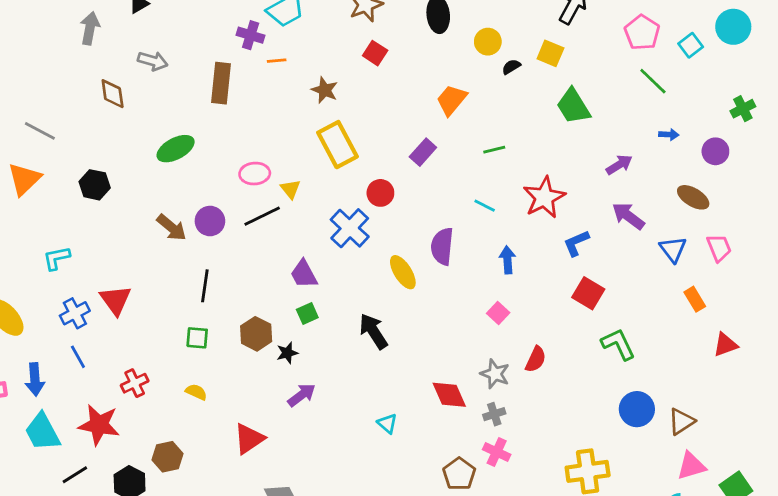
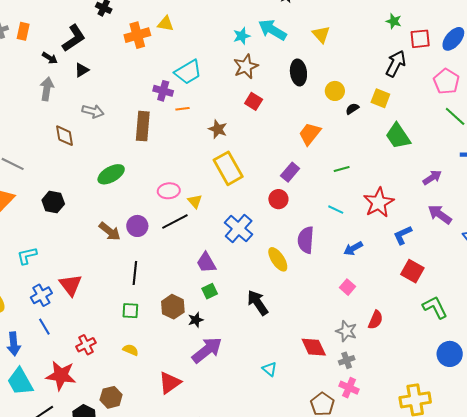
red circle: (380, 193) -> (278, 199), moved
blue arrow: (507, 260) -> (353, 248), turned -114
purple arrow: (302, 395) -> (207, 350), size x1.5

